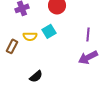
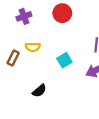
cyan square: (49, 31) -> (64, 60), moved

